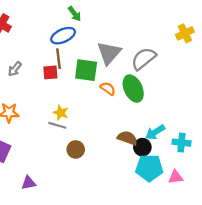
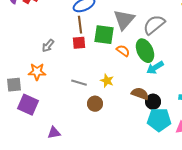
gray arrow: (15, 69) -> (48, 46), moved
red square: (50, 72) -> (79, 43), moved
yellow star: (61, 113) -> (107, 81), moved
cyan arrow: (155, 132) -> (155, 68), moved

